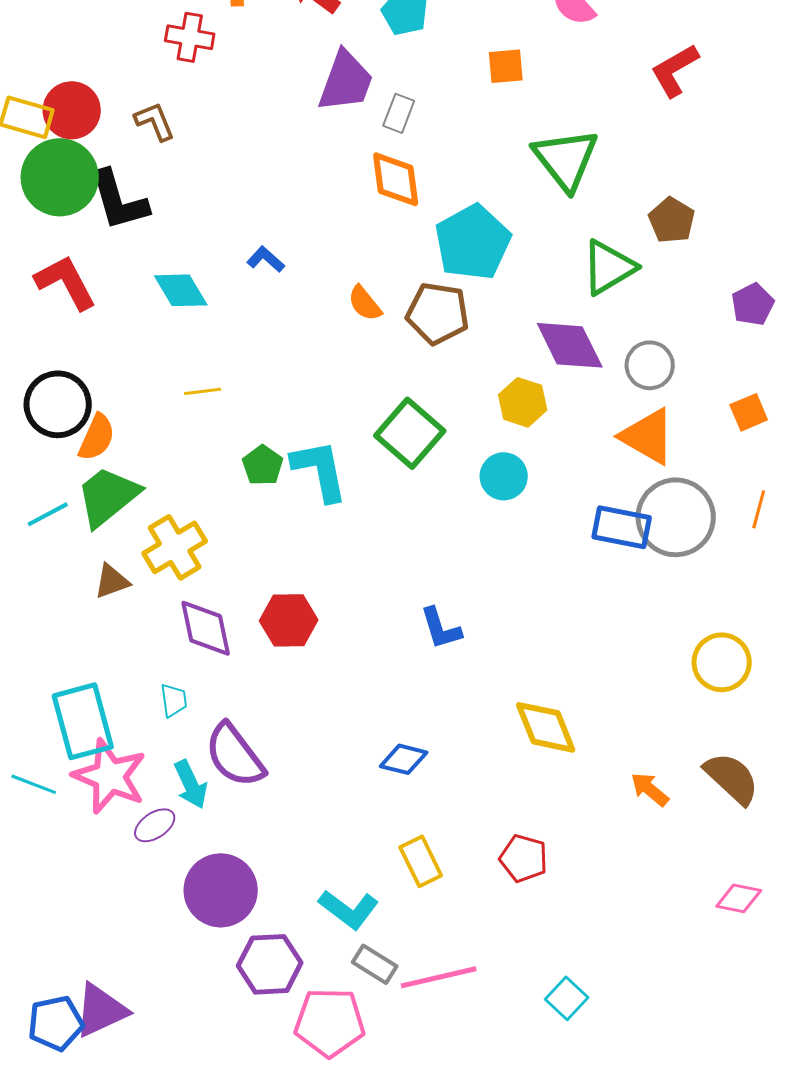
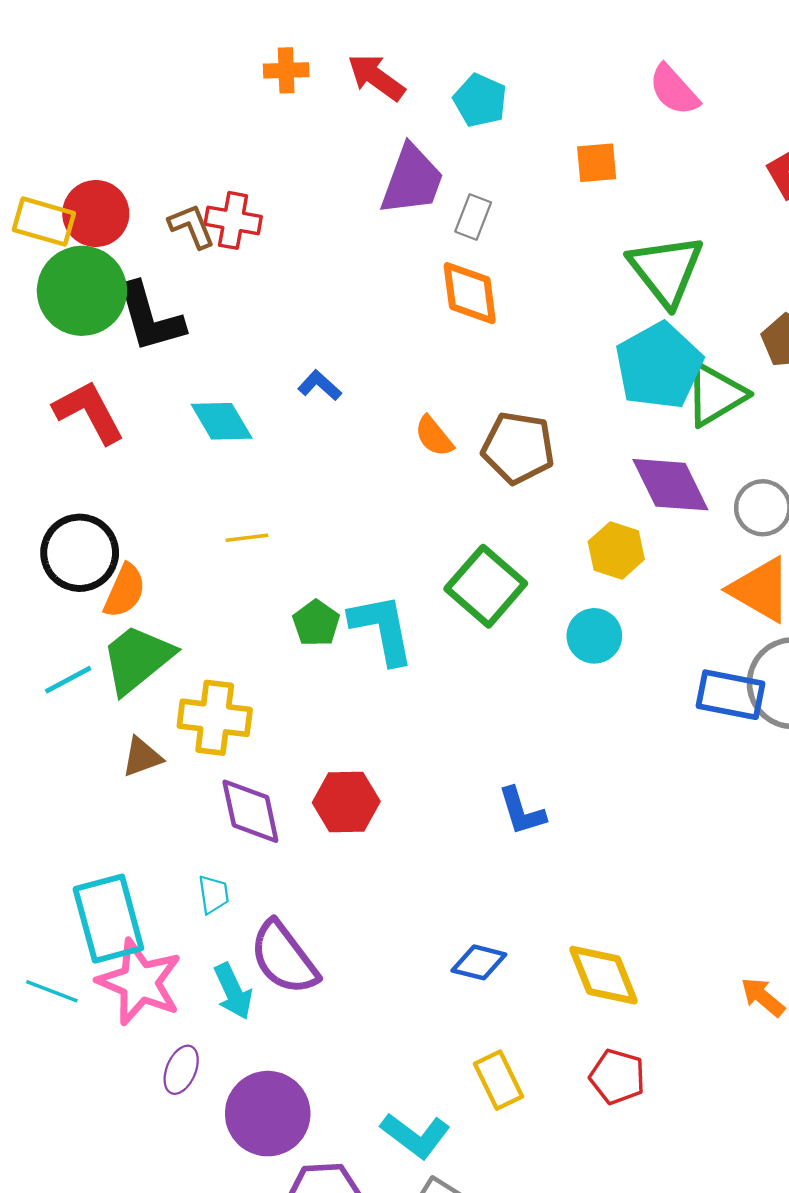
red cross: (190, 37) -> (233, 220), moved
cyan pentagon: (473, 242) -> (659, 366), moved
yellow cross: (175, 547) -> (215, 718), turned 38
yellow diamond: (546, 727) -> (604, 975), moved
purple ellipse: (155, 825) -> (181, 1070), moved, turned -33

